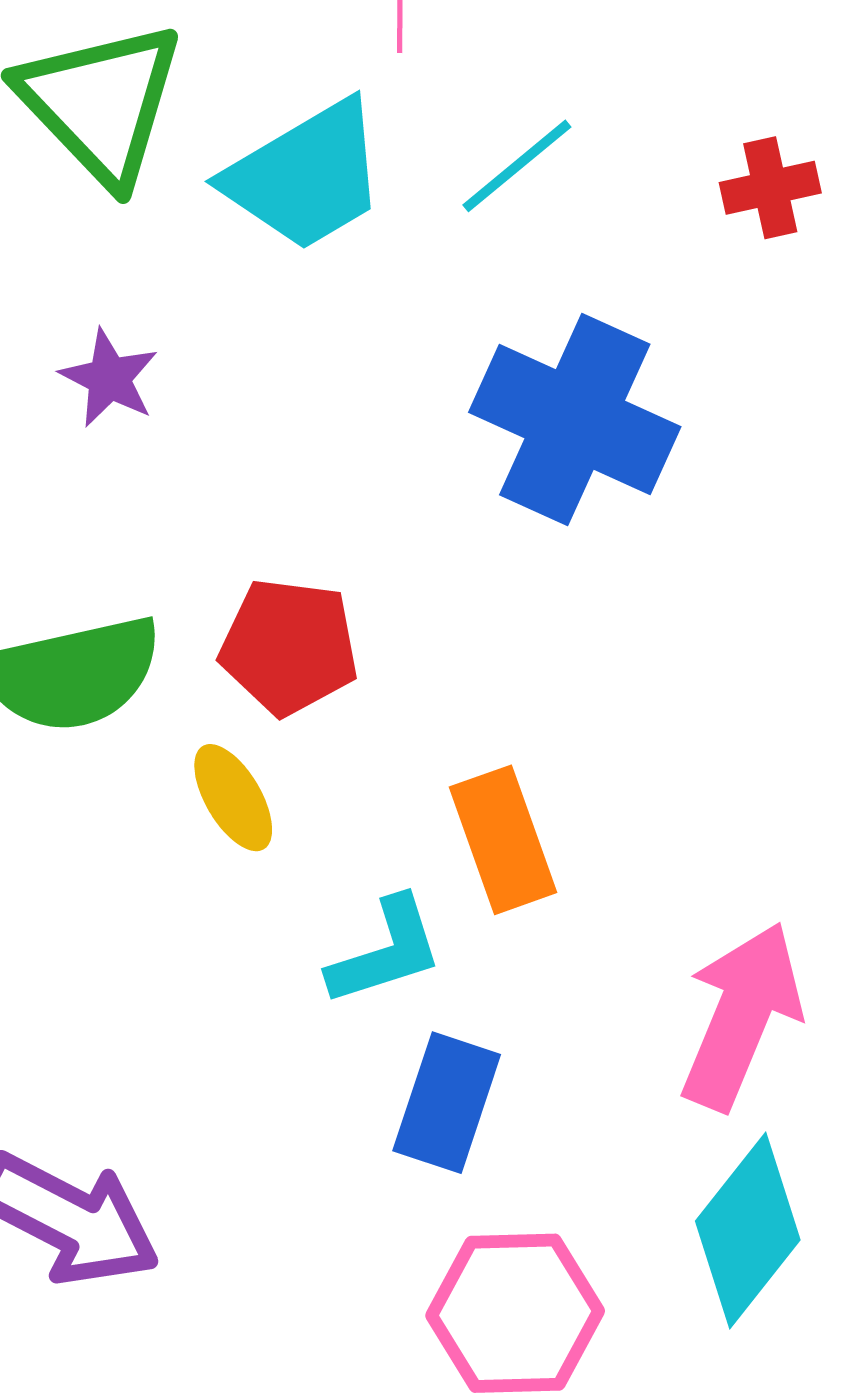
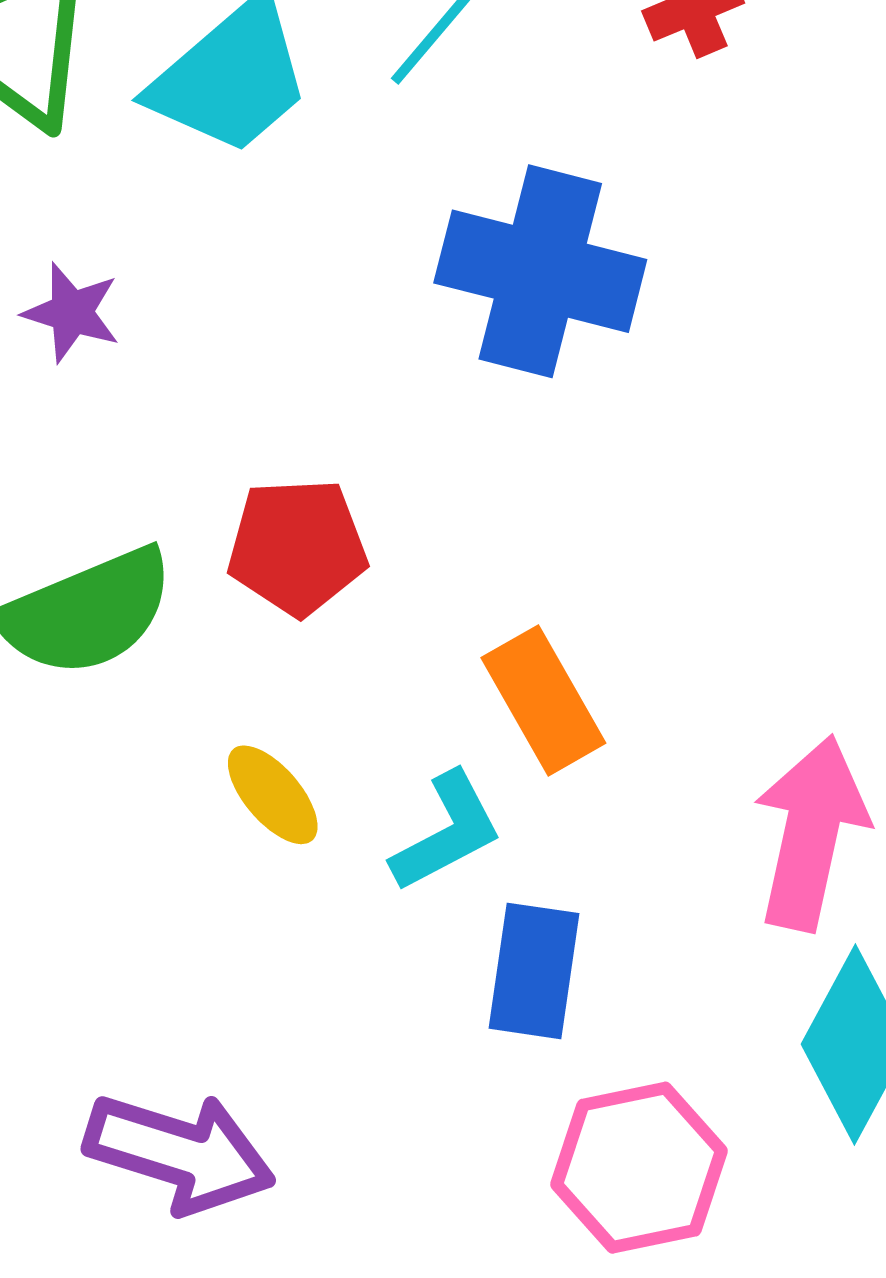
yellow ellipse: (233, 798) -> (273, 795), moved

